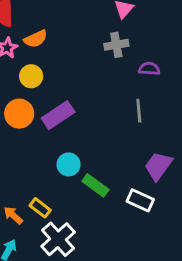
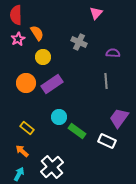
orange semicircle: (36, 39) -> (37, 33), turned -98
gray cross: (116, 45) -> (79, 42), moved, turned 35
yellow circle: (31, 76) -> (43, 57), moved
yellow rectangle: (40, 208) -> (27, 128), moved

